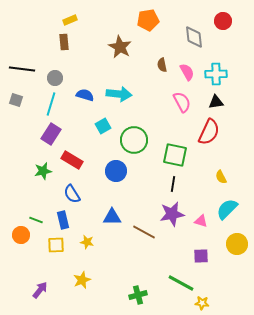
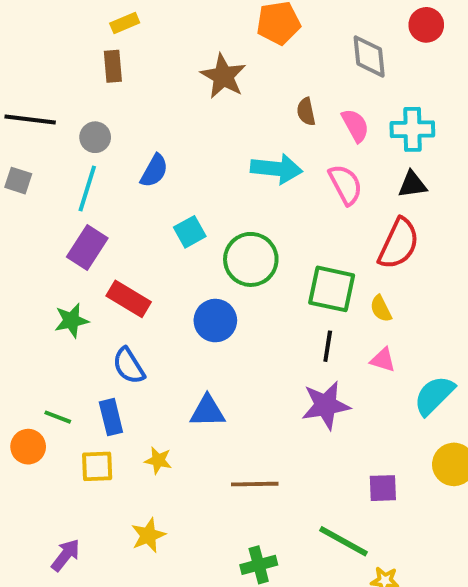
cyan arrow: (119, 94) -> (276, 169), moved
blue semicircle: (85, 95) -> (154, 171), turned 102
yellow semicircle: (221, 177) -> (381, 309), moved
pink triangle: (201, 221) -> (383, 360), moved
brown line: (144, 232) -> (255, 484), moved, turned -30

